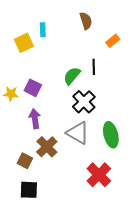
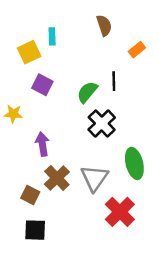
purple square: (33, 88) -> (42, 85), moved
gray triangle: (78, 133) -> (94, 178), moved, turned 35

